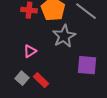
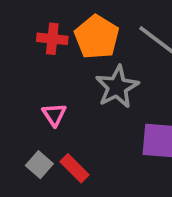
pink triangle: (30, 51) -> (54, 115), turned -32

